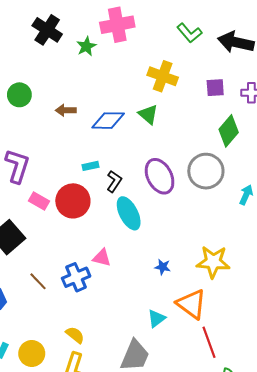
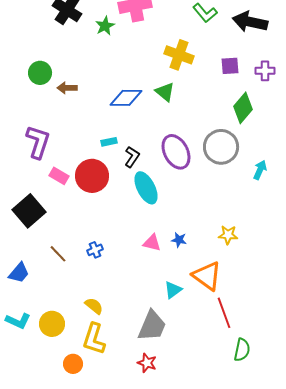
brown arrow: (66, 110) -> (67, 88), moved
pink triangle: (102, 258) -> (152, 243), moved
yellow star: (213, 262) -> (228, 235), size x0.6
blue cross: (76, 277) -> (95, 250), size x0.6

